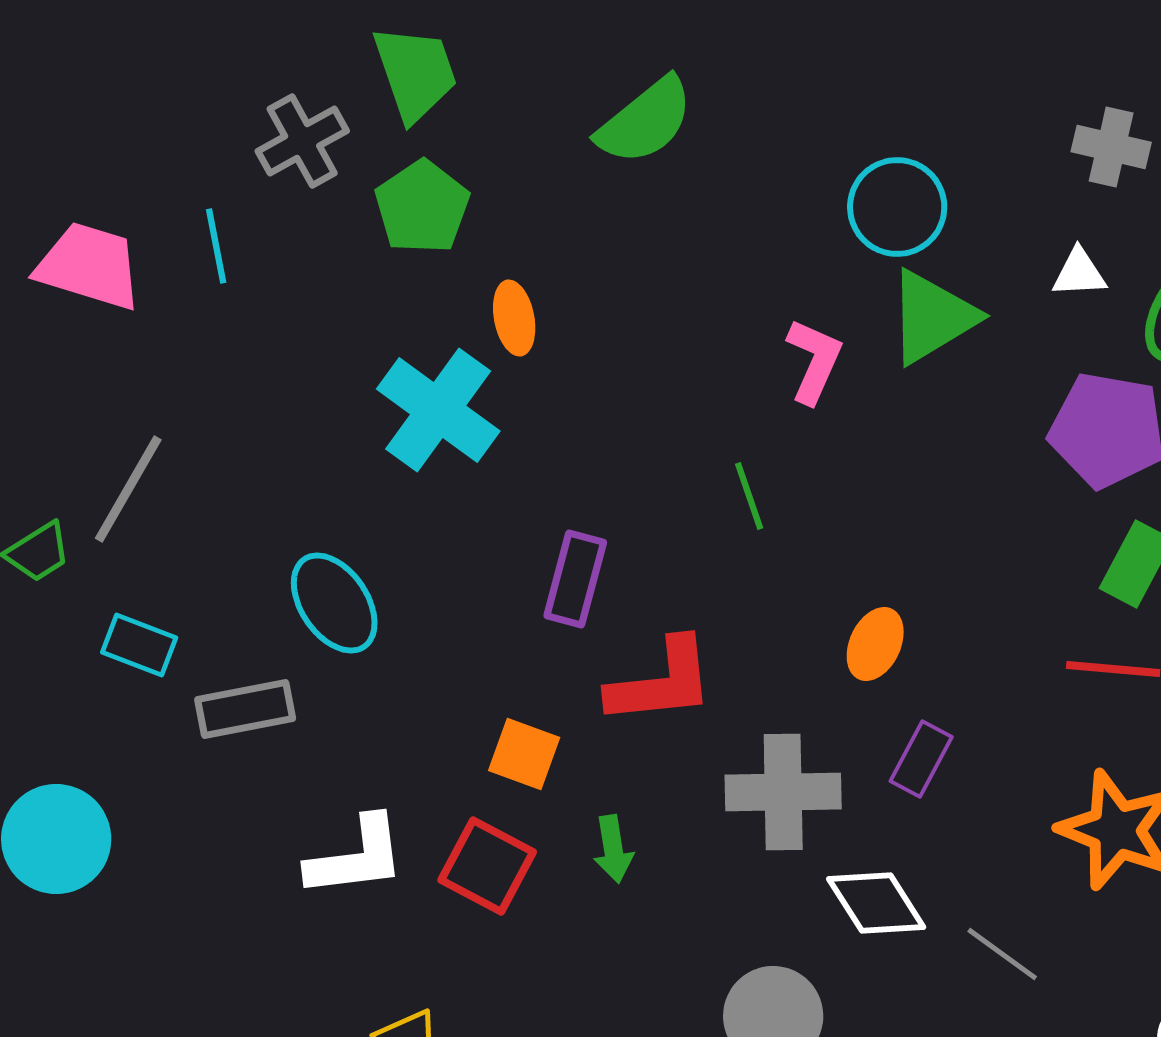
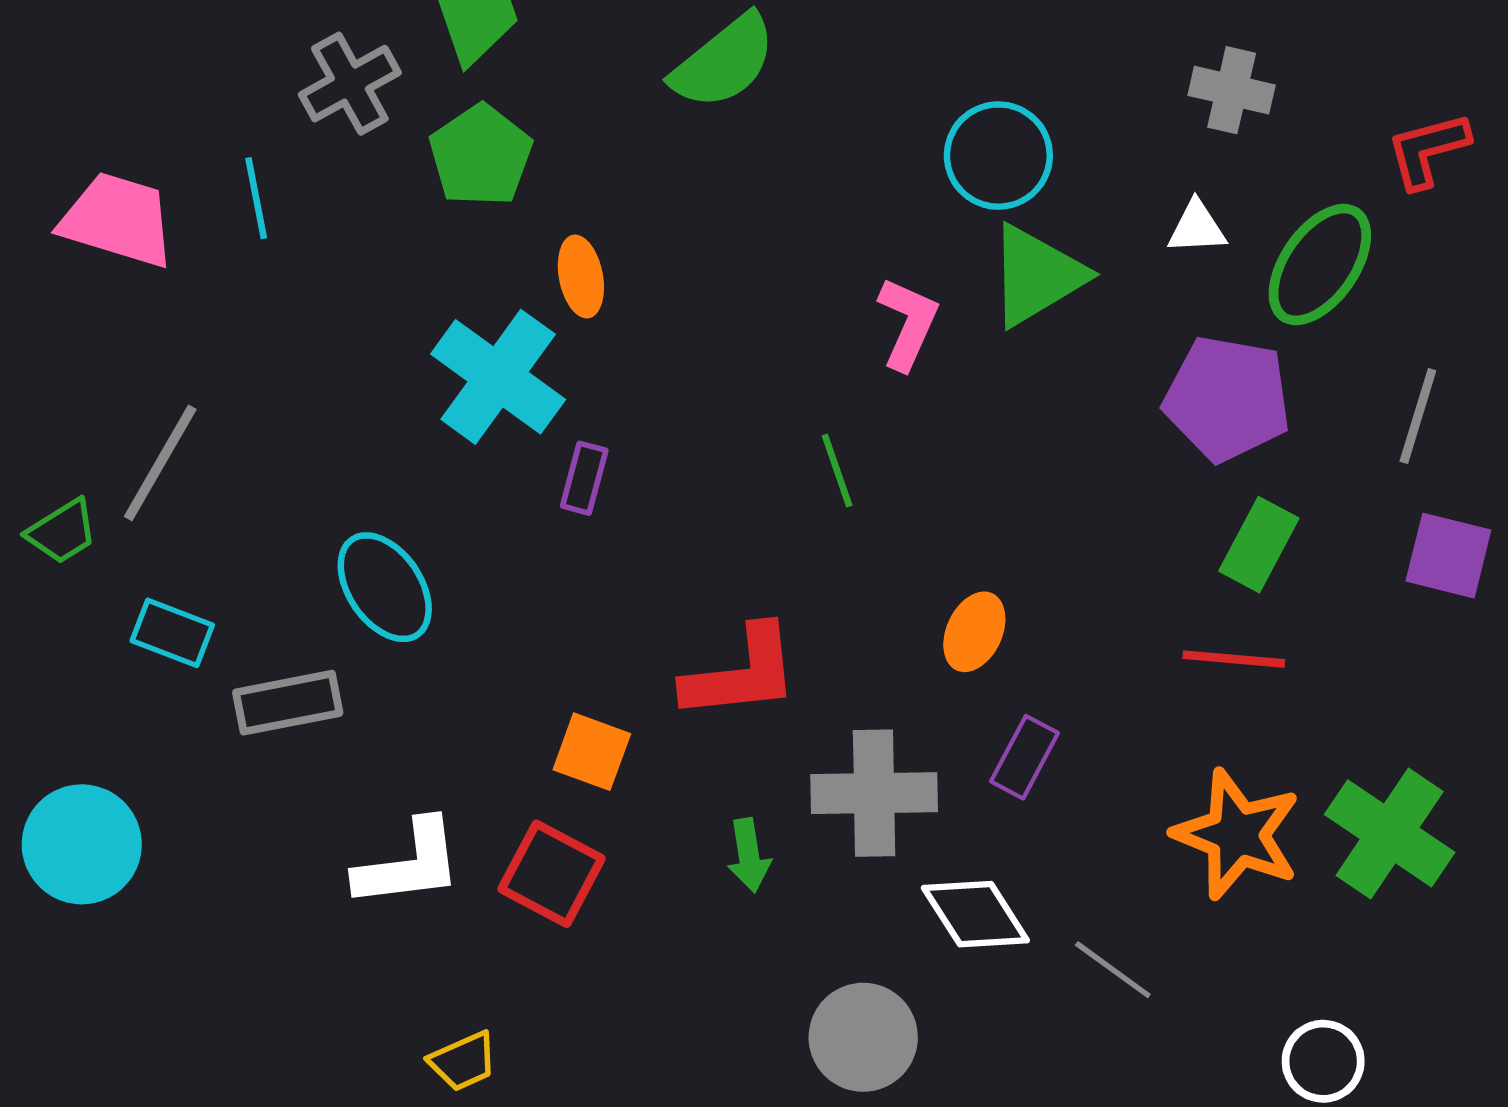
purple rectangle: (575, 579) -> (584, 478), moved, size x0.7
green arrow: (613, 849) -> (749, 855), moved

